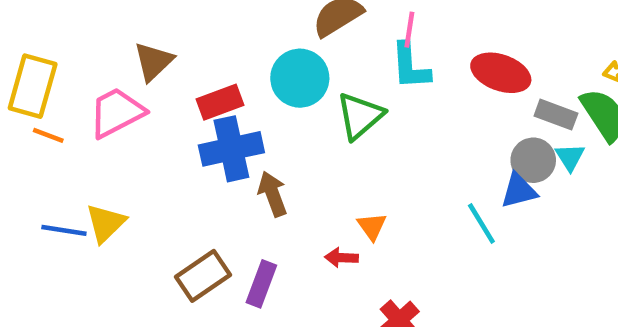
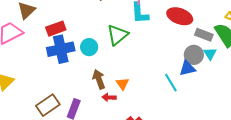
cyan circle: (300, 78) -> (89, 47), moved, size x0.7
brown arrow: (273, 194) -> (99, 79), moved

